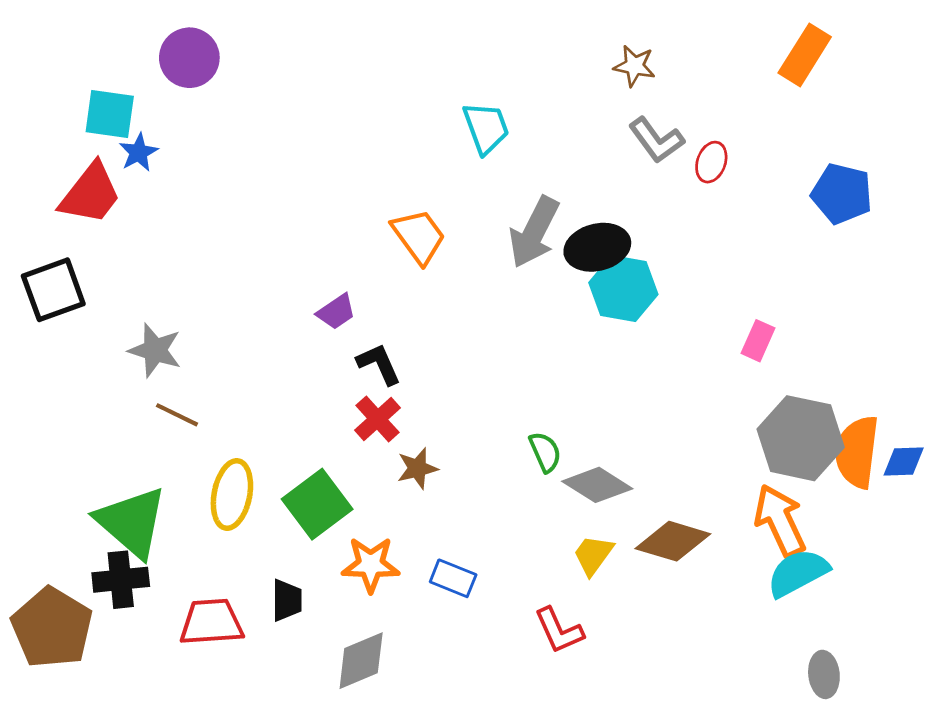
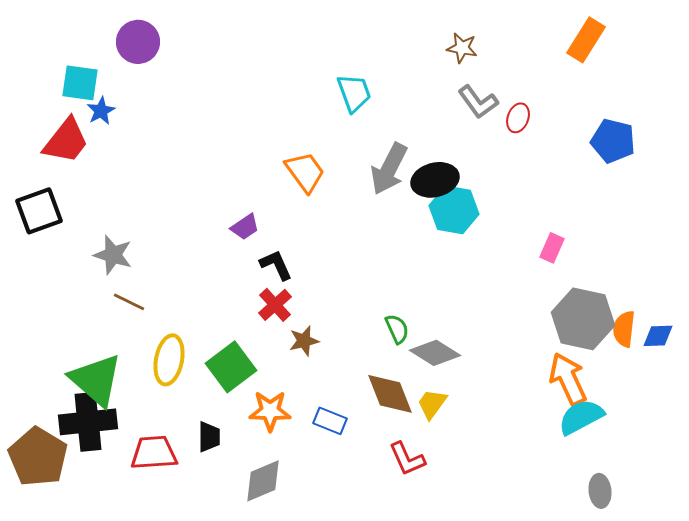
orange semicircle: (857, 452) -> (624, 329), size x0.7
brown diamond: (673, 541) -> (390, 394), moved, turned 52
black cross: (121, 580) -> (88, 422), size x1.4

